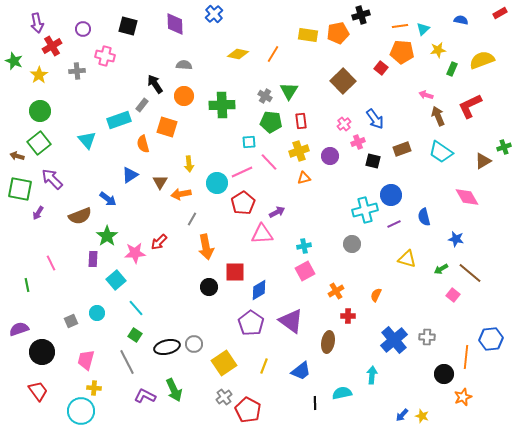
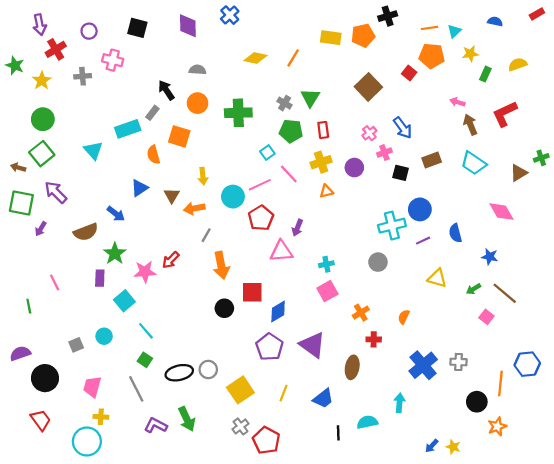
yellow semicircle: (482, 60) -> (518, 64), size x0.7
cyan square: (249, 142) -> (267, 153), turned -32
purple arrow: (277, 212) -> (297, 228), turned 140

